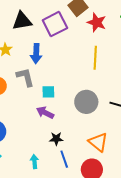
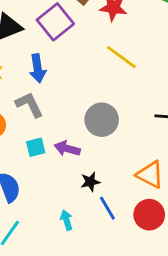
yellow line: (95, 58) -> (121, 57), turned -45
cyan square: (48, 92) -> (36, 147), moved
gray circle: (86, 102) -> (102, 120), moved

